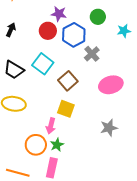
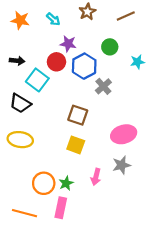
black arrow: (11, 30) -> (17, 61), turned 72
cyan square: (43, 64) -> (37, 80), moved
brown square: (68, 81) -> (78, 115), turned -30
pink ellipse: (111, 85) -> (124, 134), moved
pink arrow: (51, 126) -> (96, 177), moved

